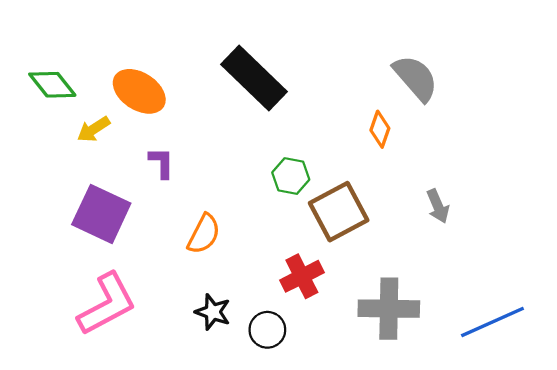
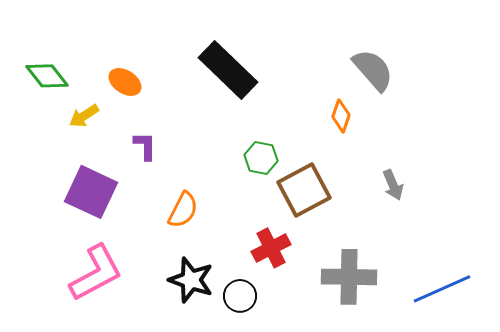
orange ellipse: (139, 91) -> (125, 82), size x0.7
black star: (213, 312) -> (191, 280), size x1.4

